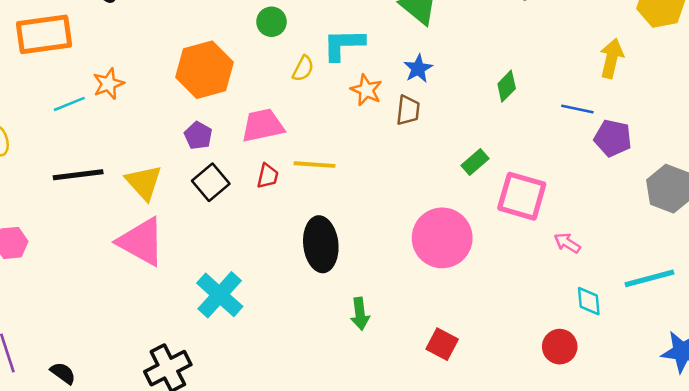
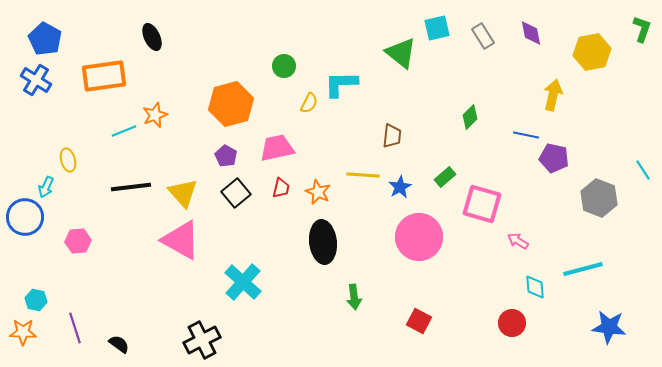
blue star: (418, 69) -> (400, 187), moved
orange star: (366, 90) -> (318, 192), moved
yellow line: (314, 165) -> (363, 175), moved

